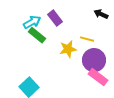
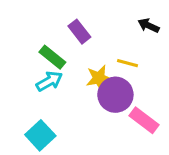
cyan arrow: (32, 22) -> (49, 81), moved
purple circle: (94, 60) -> (115, 95), moved

